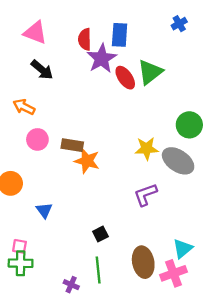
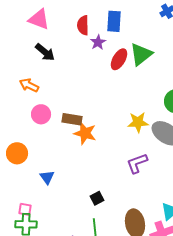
purple star: (102, 58) -> (98, 42), size x0.6
red ellipse: (125, 78) -> (119, 59), turned 65

